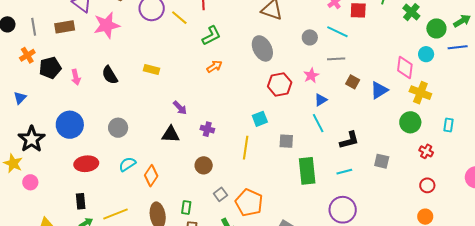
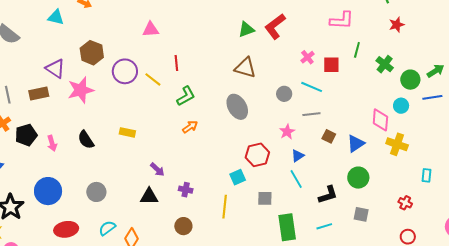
red hexagon: (280, 84) -> (257, 155), moved
green circle: (410, 122) -> (358, 178), moved

